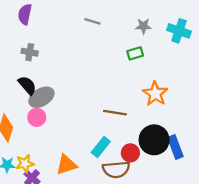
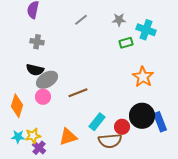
gray line: (92, 21) -> (81, 20), moved, turned -56
gray star: (143, 26) -> (119, 20), moved
cyan cross: (179, 31) -> (146, 30), moved
black semicircle: (27, 85) -> (35, 70), turned 144
brown line: (115, 113) -> (78, 93), moved, turned -30

